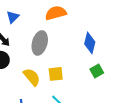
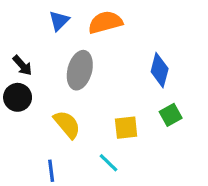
blue triangle: (13, 17) -> (59, 21), moved
yellow square: (56, 74) -> (126, 128), moved

